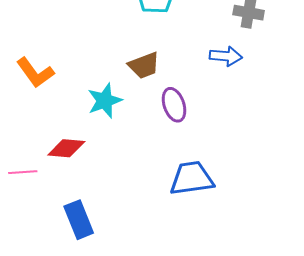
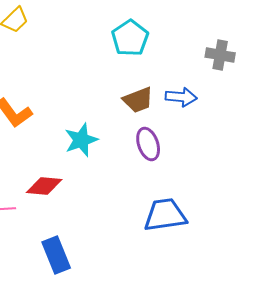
blue arrow: (226, 56) -> (181, 97), moved
brown trapezoid: (144, 65) -> (138, 100), moved

